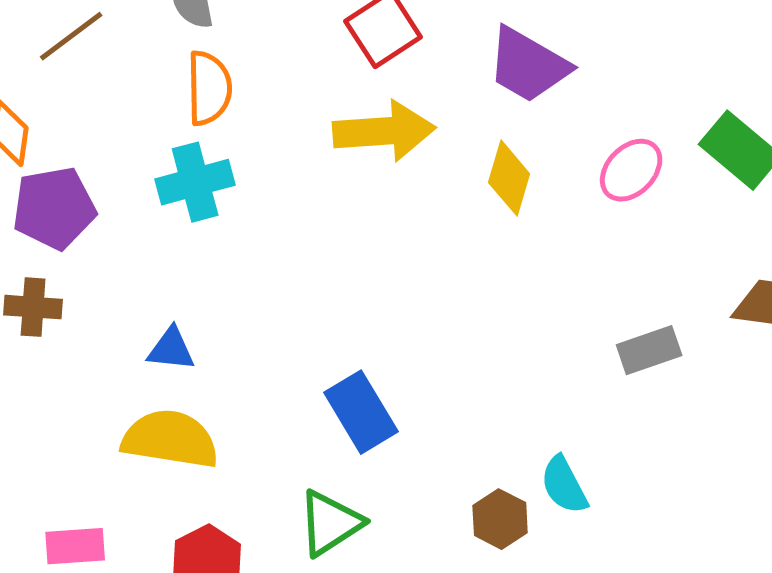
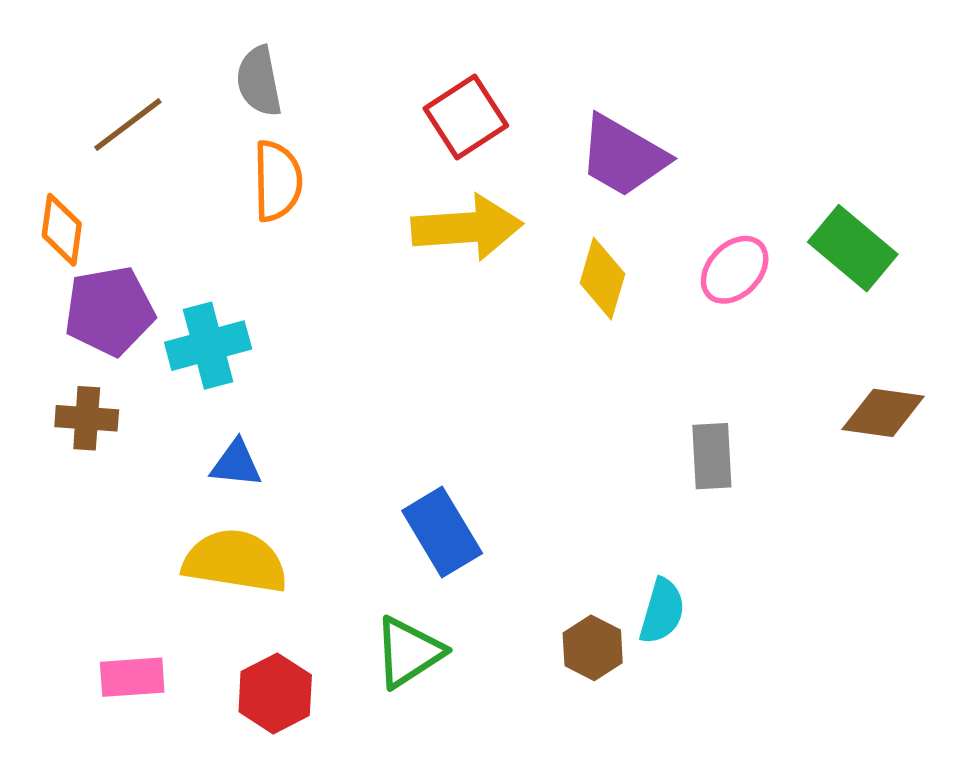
cyan cross: (195, 182) -> (208, 346), moved
gray rectangle: (649, 350) -> (712, 456), moved, turned -74
cyan semicircle: (564, 485) -> (662, 611), turned -136

